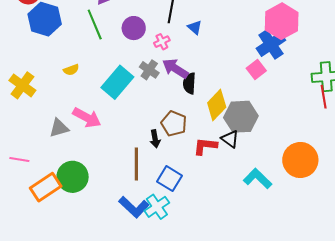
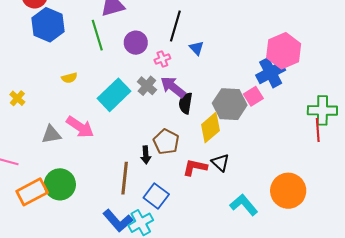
yellow cross: (22, 85) -> (17, 98), moved, size x0.6
gray hexagon: (241, 117) -> (230, 104), moved

